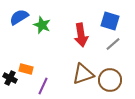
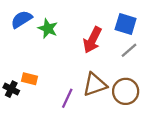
red arrow: (81, 35) -> (92, 40), turned 35
purple line: (43, 86) -> (67, 98), moved

